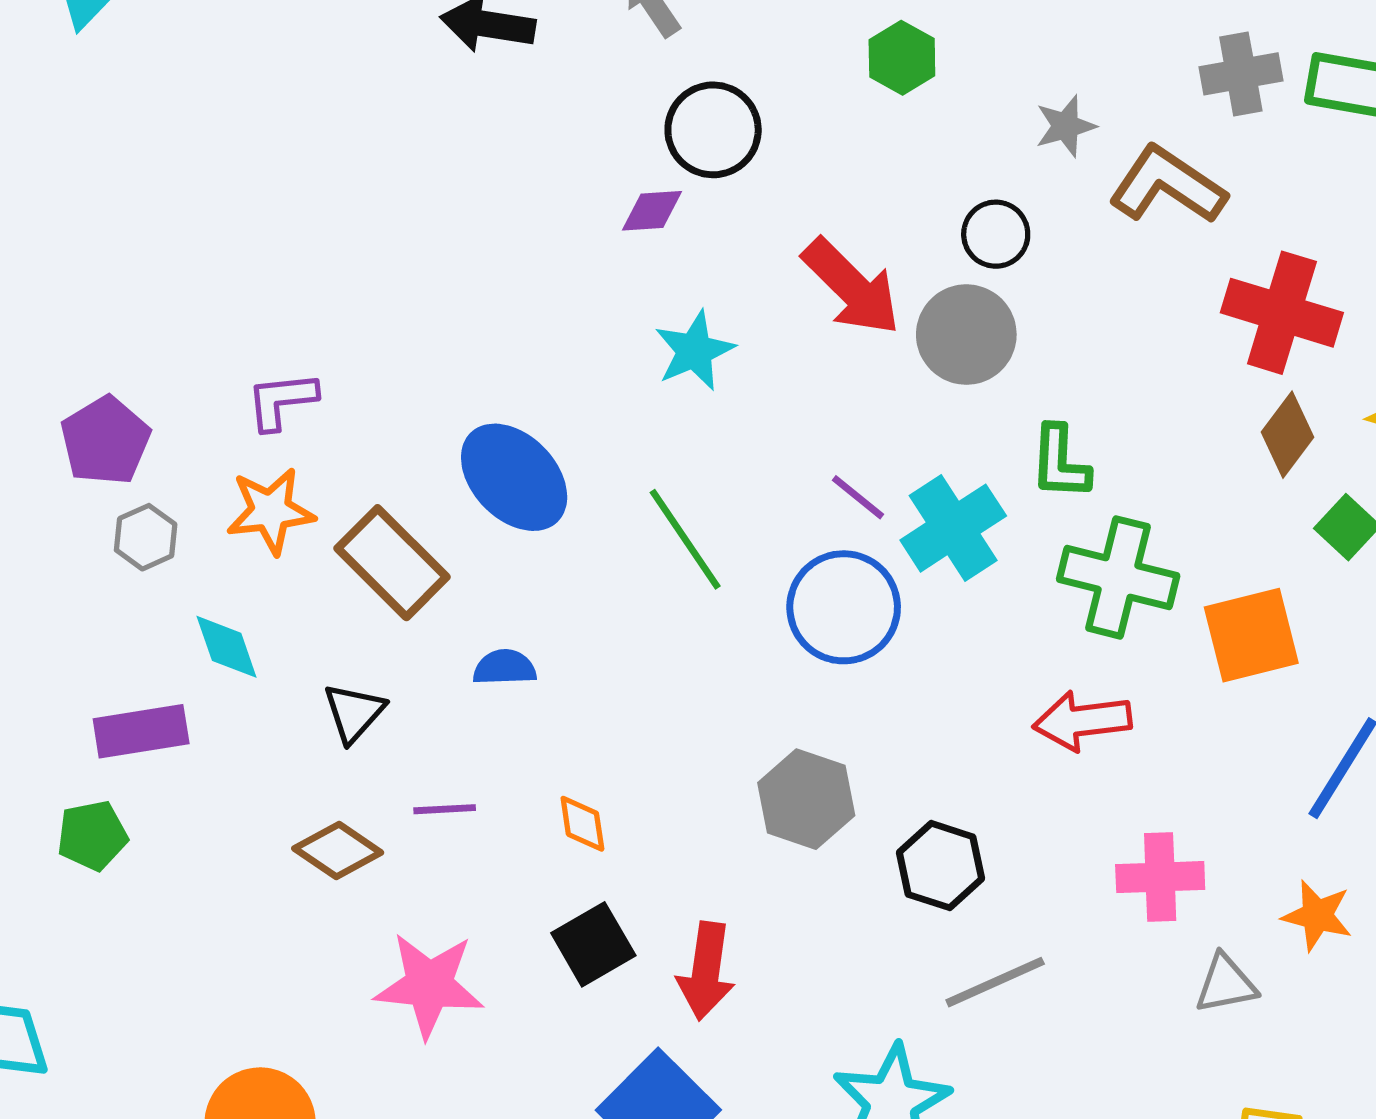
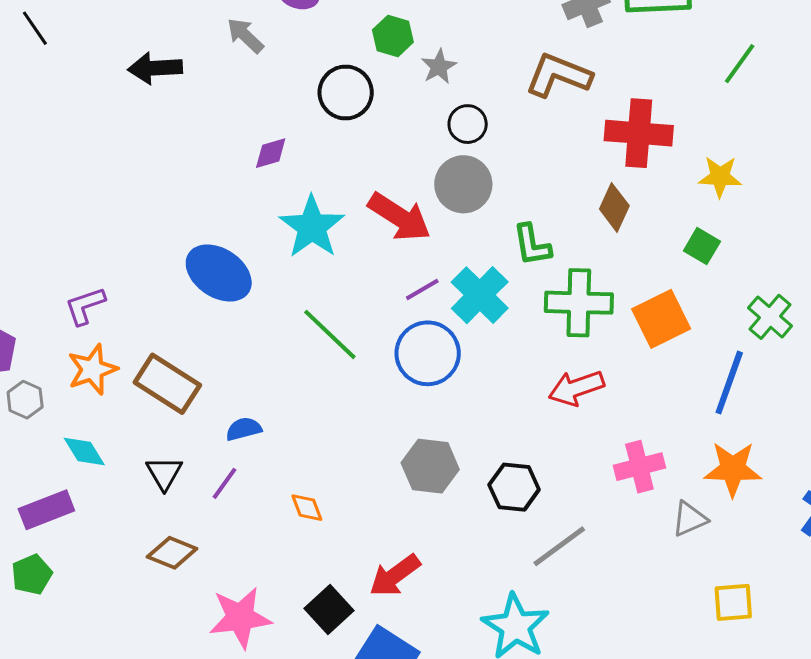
gray star: (1066, 126) -> (439, 67), moved
black circle: (713, 130) -> (346, 92), moved
red arrow: (852, 287) -> (399, 217), moved
cyan star: (695, 351) -> (312, 227), size x1.4
brown diamond: (1287, 435) -> (614, 207), moved
blue ellipse: (514, 477) -> (219, 273), moved
purple line: (858, 497) -> (422, 289), turned -57
purple line: (445, 809) -> (224, 483), moved, turned -39
orange star: (1317, 916) -> (733, 469), size x1.4
black square: (593, 944) -> (329, 609), moved
red arrow: (706, 971) -> (395, 576), turned 58

